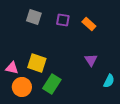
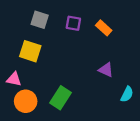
purple triangle: (91, 60) -> (106, 70), turned -32
yellow square: (37, 63) -> (30, 51), moved

